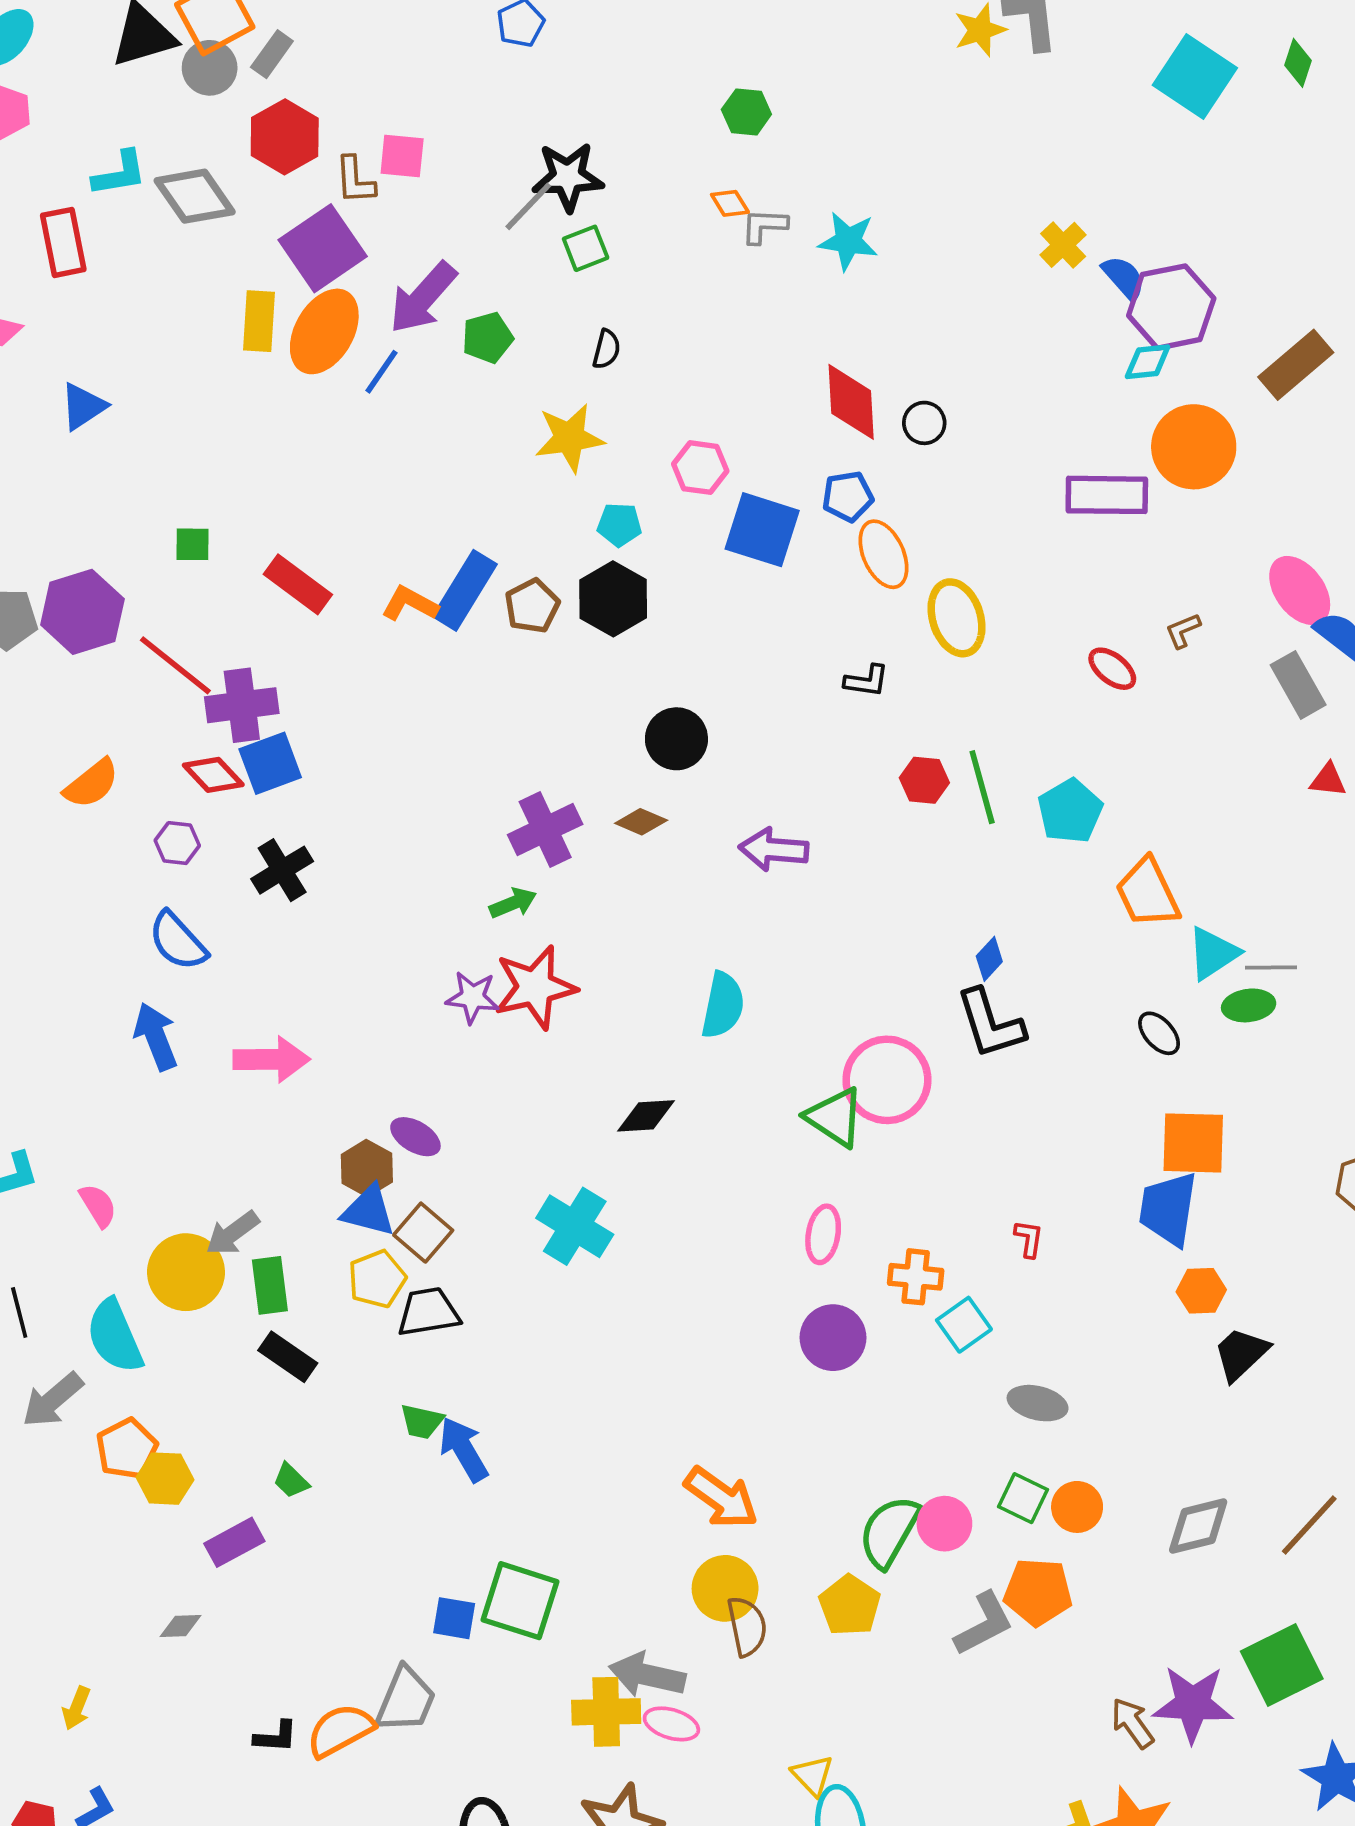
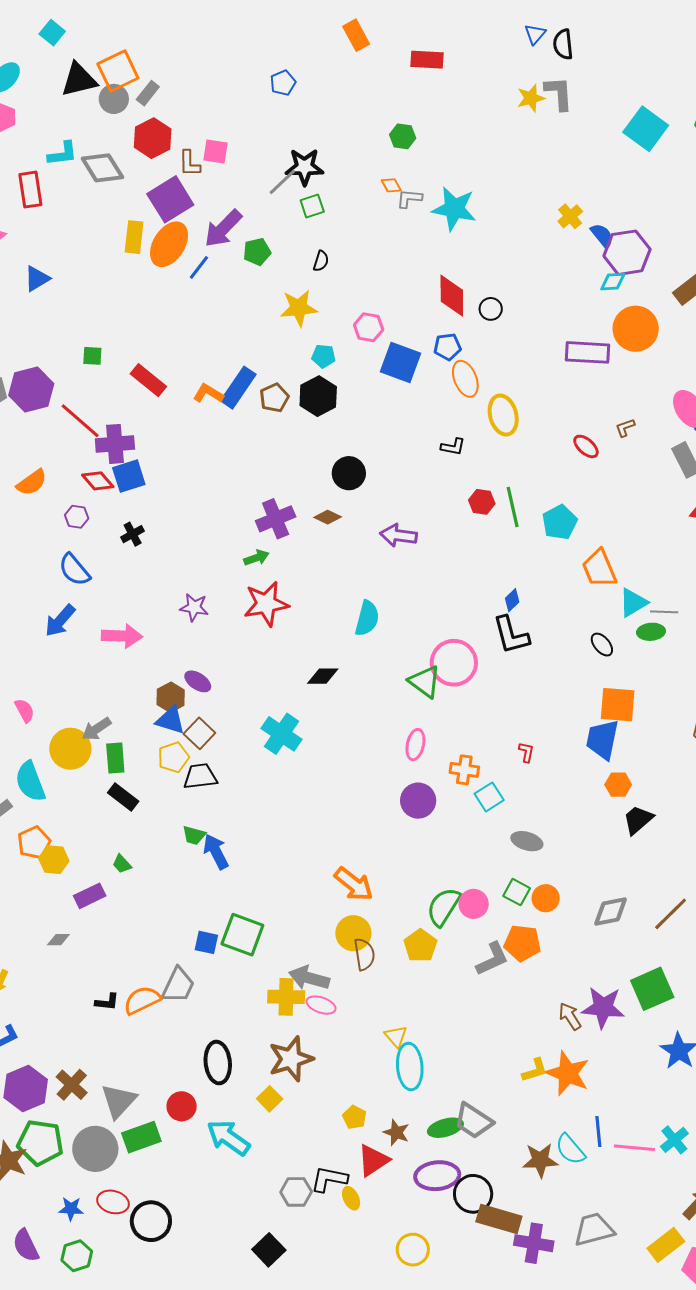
cyan star: (848, 241) -> (454, 209), size x1.4
black cross: (282, 870) -> (133, 534), size x0.7
purple star: (473, 997) -> (194, 607), moved
blue arrow: (156, 1036) -> (60, 621), turned -120

